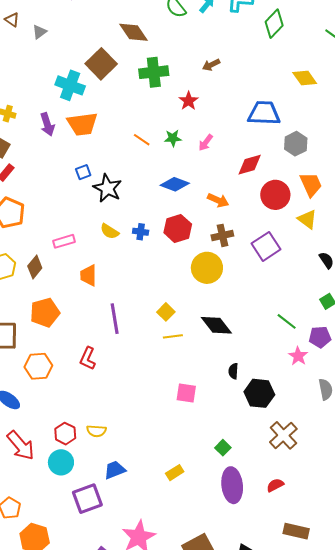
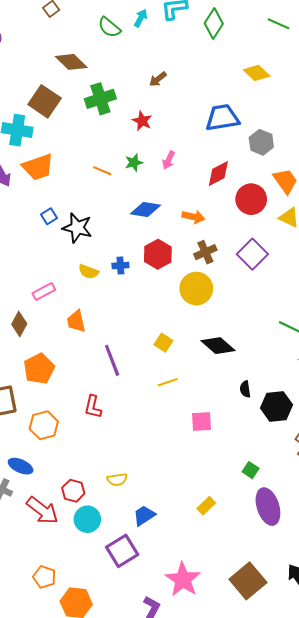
yellow line: (173, 336) -> (168, 382), moved
red hexagon: (65, 434) -> (73, 491), moved

